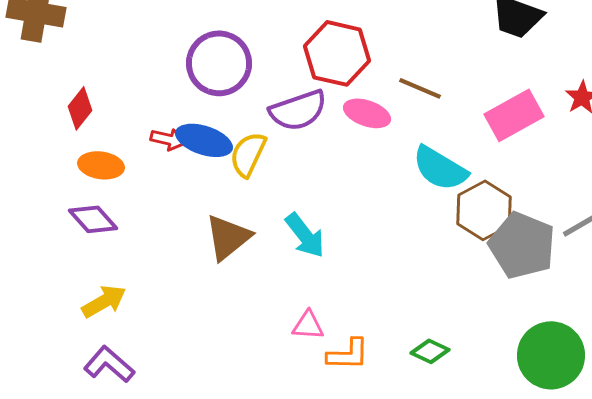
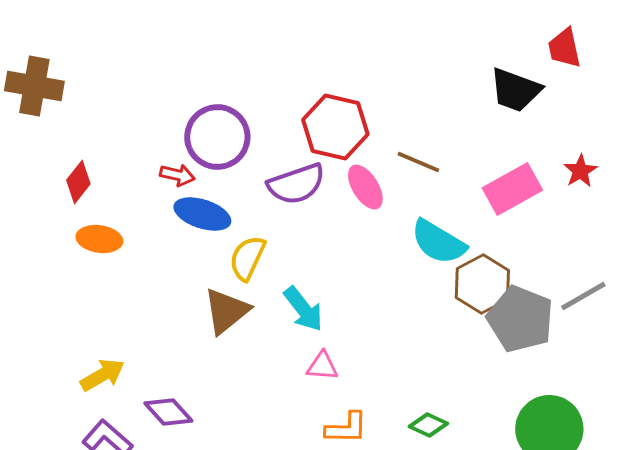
pink ellipse: (367, 113) -> (365, 187), turned 39
red arrow: (168, 139) -> (177, 175), moved
yellow semicircle: (248, 154) -> (247, 258), moved
purple diamond: (93, 219) -> (168, 412), moved
pink triangle: (308, 325) -> (322, 366), moved

